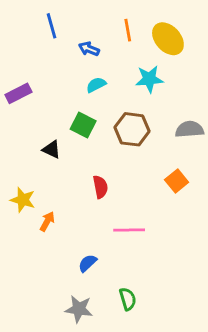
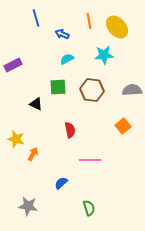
green square: (83, 125) -> (58, 87), turned -30
gray star: (79, 309) -> (28, 206), moved

